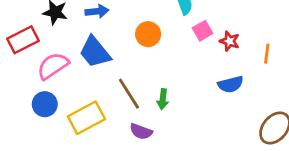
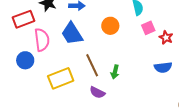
pink semicircle: (53, 66) -> (42, 40), turned 110
blue circle: (45, 104) -> (25, 60), moved

